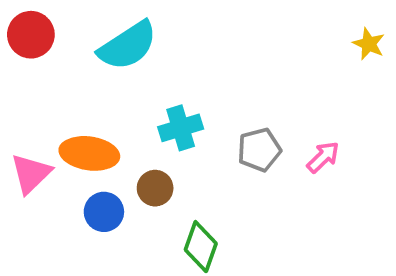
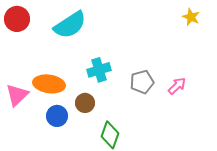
yellow star: (369, 44) -> (191, 17), moved

